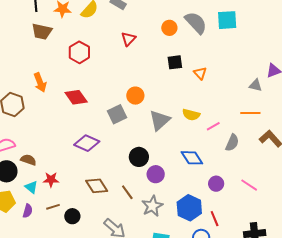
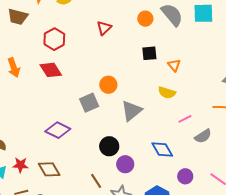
red diamond: (76, 97) -> (51, 70), moved
yellow semicircle: (191, 115) -> (167, 93), moved
gray semicircle: (232, 143) -> (203, 136), turned 30
brown diamond: (97, 186) -> (49, 169), moved

